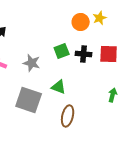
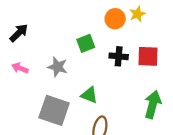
green square: (62, 51) -> (86, 43), moved
green arrow: (113, 95) -> (153, 104), size x1.6

